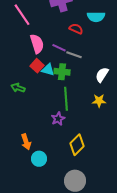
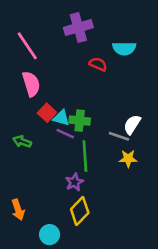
pink semicircle: (37, 44) -> (31, 84), moved
purple line: (59, 48) -> (65, 134), moved
gray line: (74, 55) -> (119, 136), moved
orange arrow: (26, 142) -> (18, 210), moved
yellow diamond: (77, 145) -> (80, 211), moved

